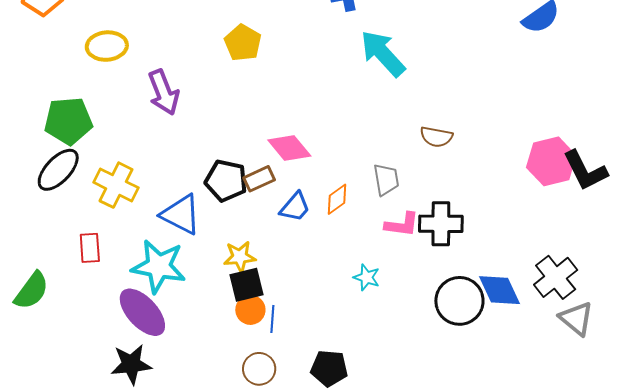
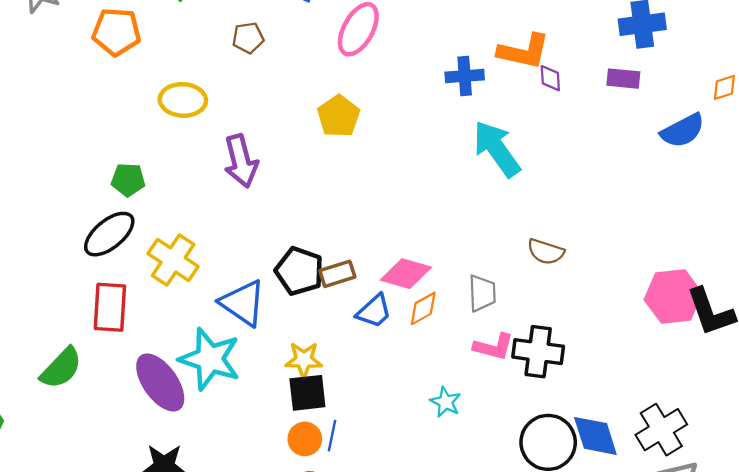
green pentagon: (68, 121) -> (128, 180), size x0.6
pink diamond: (289, 148) -> (406, 274), moved, turned -42
red rectangle: (90, 248) -> (110, 307), moved, size x1.4
orange circle: (250, 310) -> (305, 439), moved
purple ellipse: (142, 312) -> (160, 382), moved

